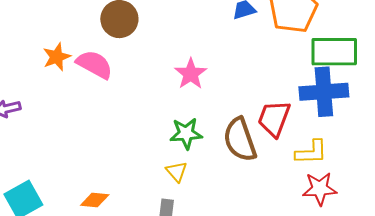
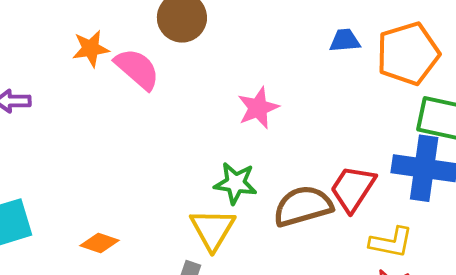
brown semicircle: (240, 140) -> (303, 206), turned 81
yellow triangle: (176, 171) -> (213, 229), size x1.6

